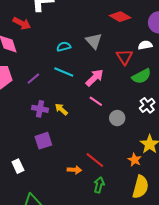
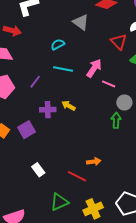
gray triangle: (94, 41) -> (81, 22), moved
pink line: (96, 101) -> (109, 84), moved
purple square: (43, 141) -> (26, 130), moved
red line: (95, 160) -> (77, 176), moved
green arrow: (99, 185) -> (116, 120), moved

